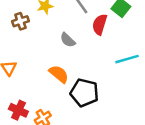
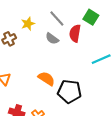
gray semicircle: (68, 40) -> (52, 39), moved

